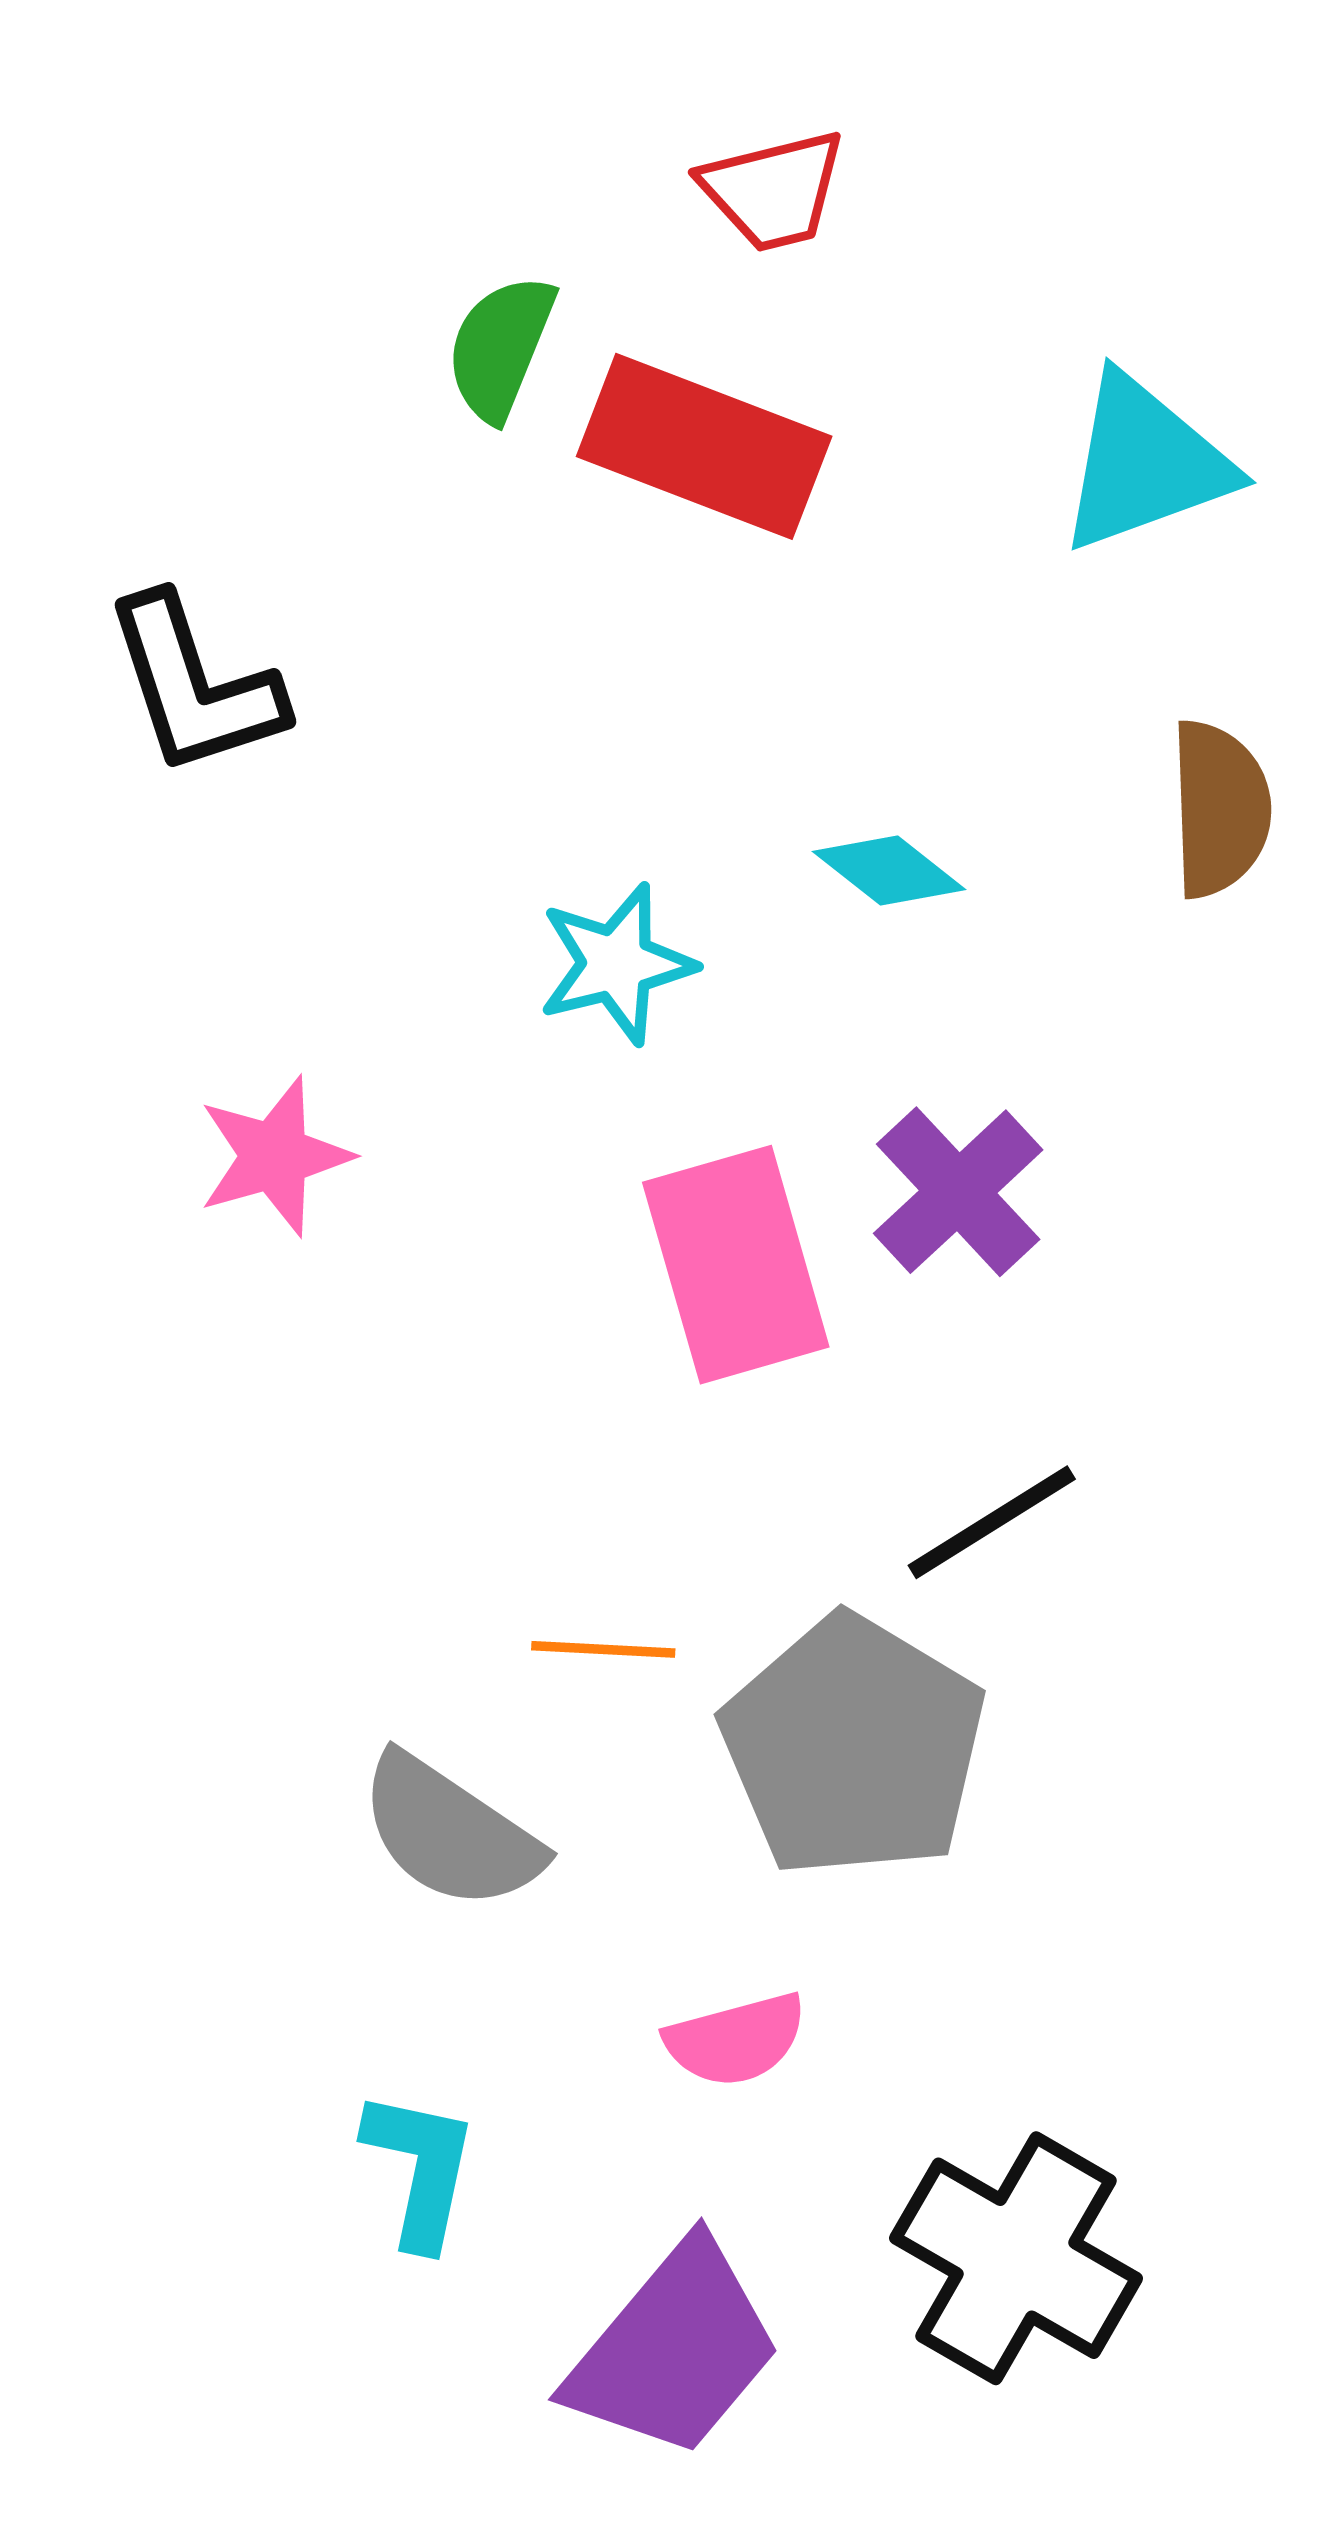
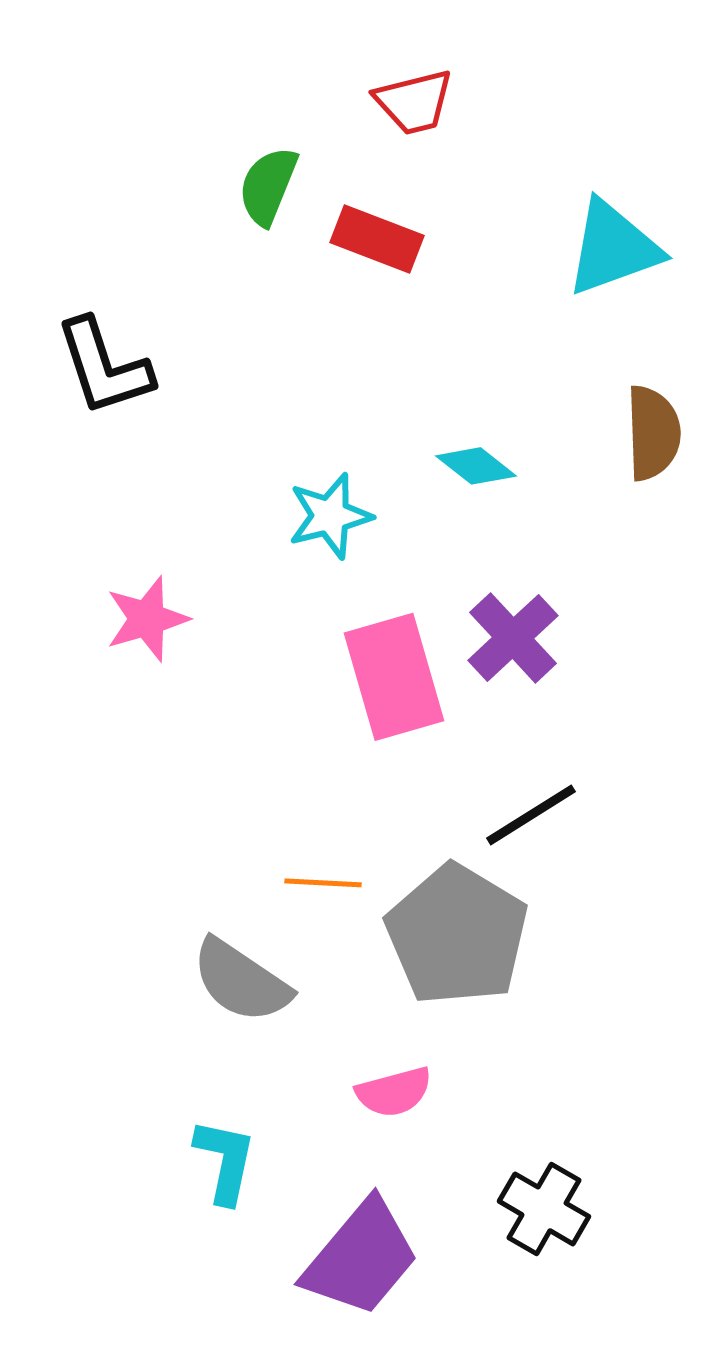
red rectangle: (704, 446) -> (377, 239), size x0.7
black cross: (1016, 2258) -> (544, 1209), size x0.7

